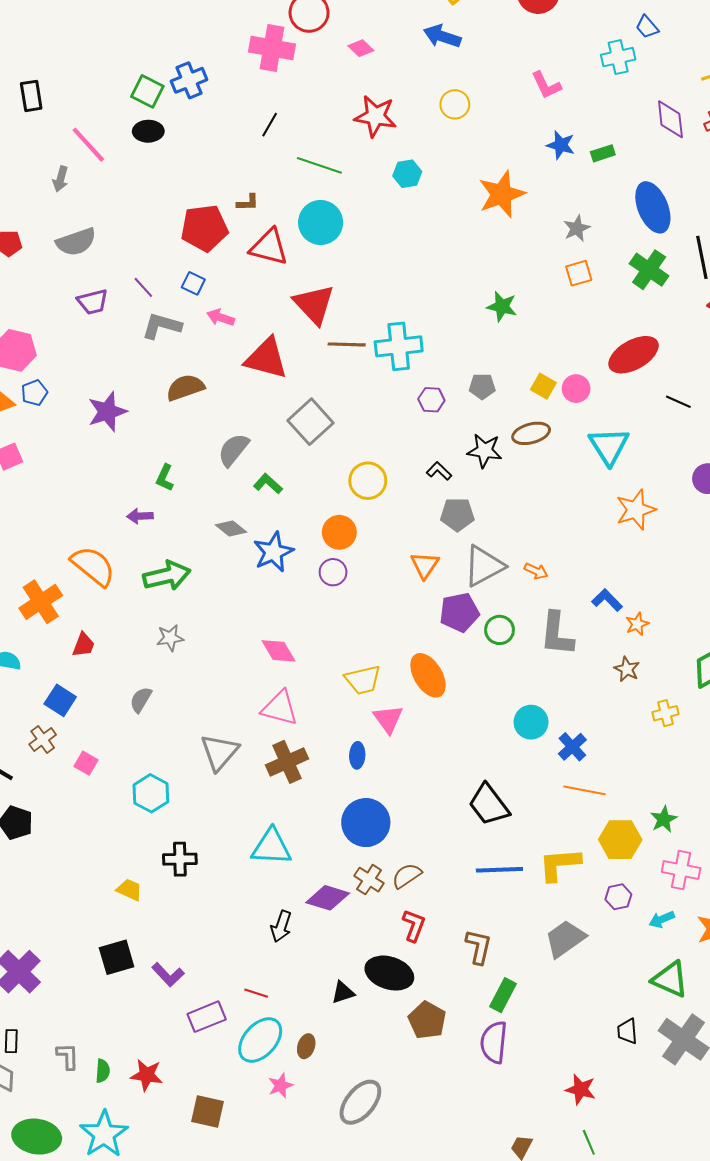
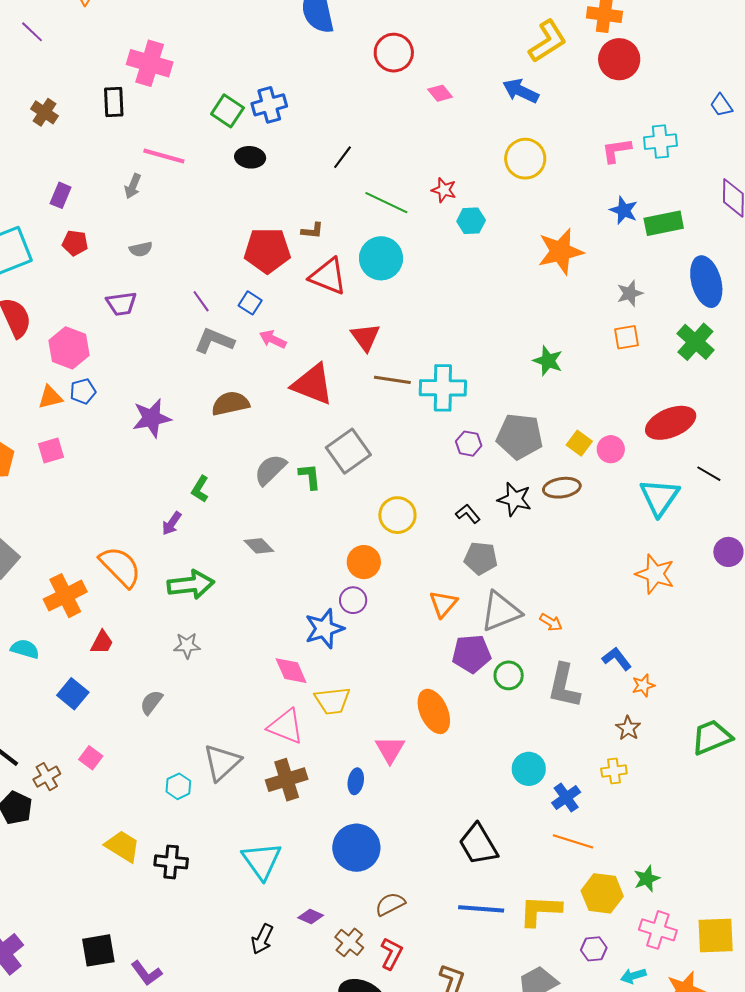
pink cross: (272, 48) -> (150, 63), moved
cyan cross: (618, 57) -> (660, 142), moved
pink L-shape: (546, 85) -> (616, 150), turned 100
yellow circle: (455, 104) -> (525, 159), size x1.4
red star: (375, 116) -> (444, 190), moved, size x0.6
black ellipse: (148, 131) -> (250, 157), moved
pink line: (88, 145) -> (164, 156), turned -39
green rectangle: (603, 153) -> (664, 223), size x1.6
gray semicircle: (76, 242) -> (141, 249), size x0.6
purple trapezoid: (93, 302) -> (121, 304), moved
red triangle: (314, 304) -> (365, 337), size x0.7
gray pentagon: (482, 386) -> (520, 436), size x1.8
cyan triangle: (609, 446) -> (659, 497), moved
green L-shape: (268, 484) -> (310, 476), moved, turned 36
orange star: (636, 510) -> (655, 574), turned 30
purple arrow: (140, 516) -> (172, 523), turned -60
blue star: (273, 552) -> (324, 629), moved
yellow trapezoid: (363, 680) -> (332, 701), moved
yellow cross: (666, 713) -> (614, 771), moved
brown cross: (43, 739) -> (47, 777), moved
cyan hexagon: (151, 793) -> (178, 786), moved, size x0.7
cyan triangle: (271, 847) -> (262, 861), turned 45
brown cross: (369, 880) -> (349, 942), moved
yellow trapezoid: (129, 890) -> (122, 846), moved, size x1.4
purple diamond: (328, 898) -> (311, 917), size x0.6

